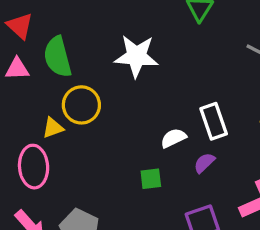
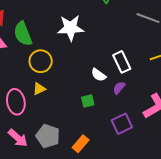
yellow triangle: (53, 128) -> (39, 89), moved
white semicircle: (173, 138) -> (99, 75), turned -112

